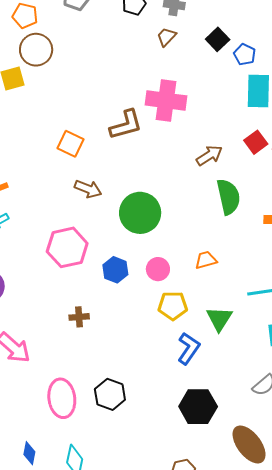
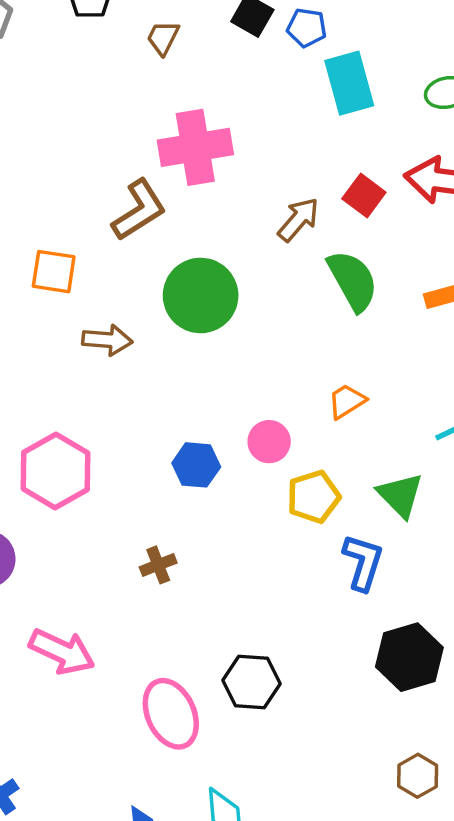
red square: (256, 142) -> (364, 195), moved
green circle: (140, 213) -> (201, 295), moved
pink hexagon: (67, 247) -> (56, 471), moved

